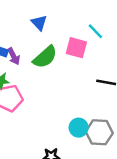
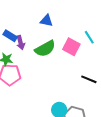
blue triangle: (39, 23) -> (46, 21), turned -48

